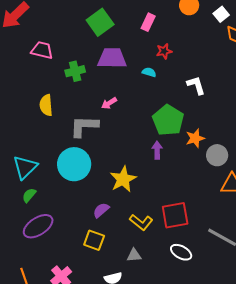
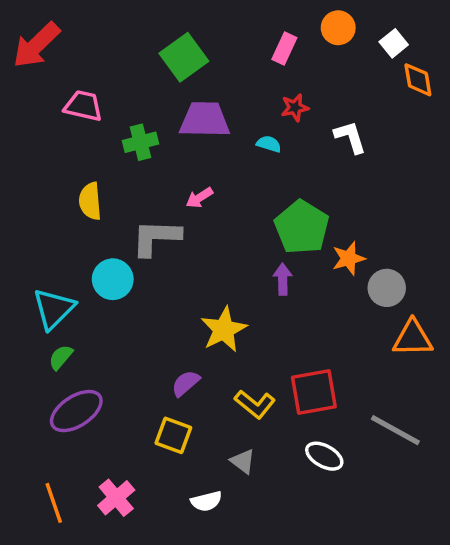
pink rectangle: (148, 22) -> (284, 49), moved
white L-shape: (196, 85) -> (350, 137), moved
cyan circle: (74, 164) -> (113, 279), moved, size x0.7
gray triangle: (134, 255) -> (243, 461), turned 42

